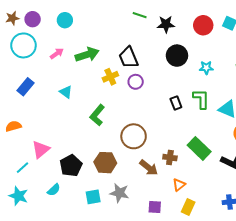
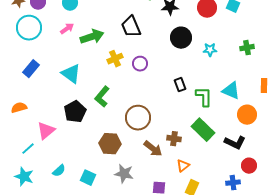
pink arrow: (57, 54) -> (67, 29), moved
black trapezoid: (129, 58) -> (131, 27), moved
cyan triangle: (66, 92) -> (71, 74), size x1.5
green L-shape: (201, 99) -> (204, 97), moved
black pentagon: (71, 166) -> (75, 112), moved
cyan square: (93, 197) -> (88, 178), moved, turned 35

